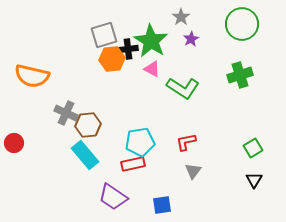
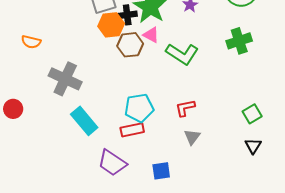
orange semicircle: (32, 76) -> (31, 42), size x0.6
gray cross: (66, 113) -> (65, 79), size x1.4
brown hexagon: (88, 125) -> (130, 45), moved

